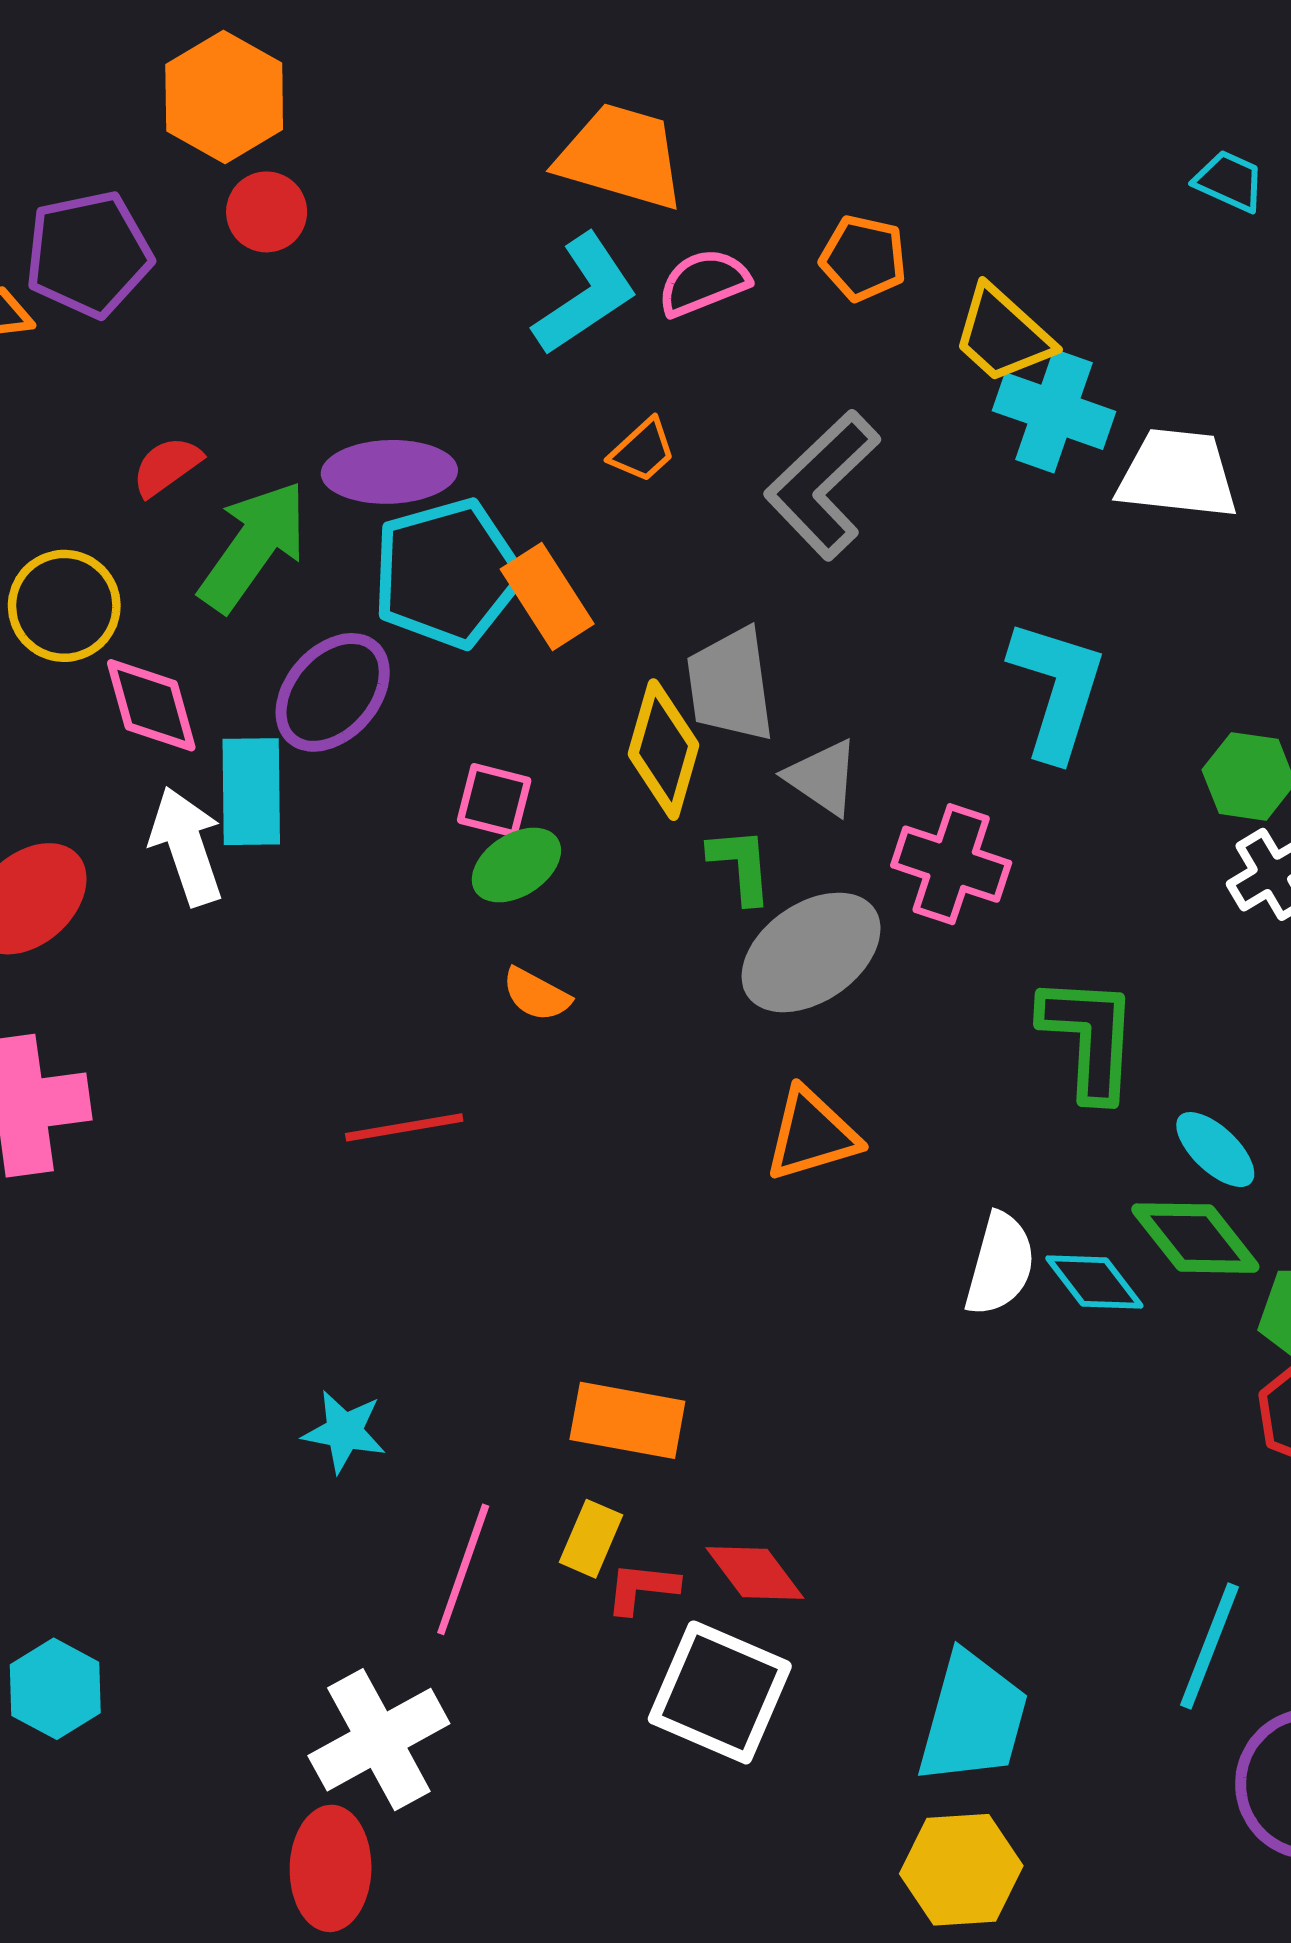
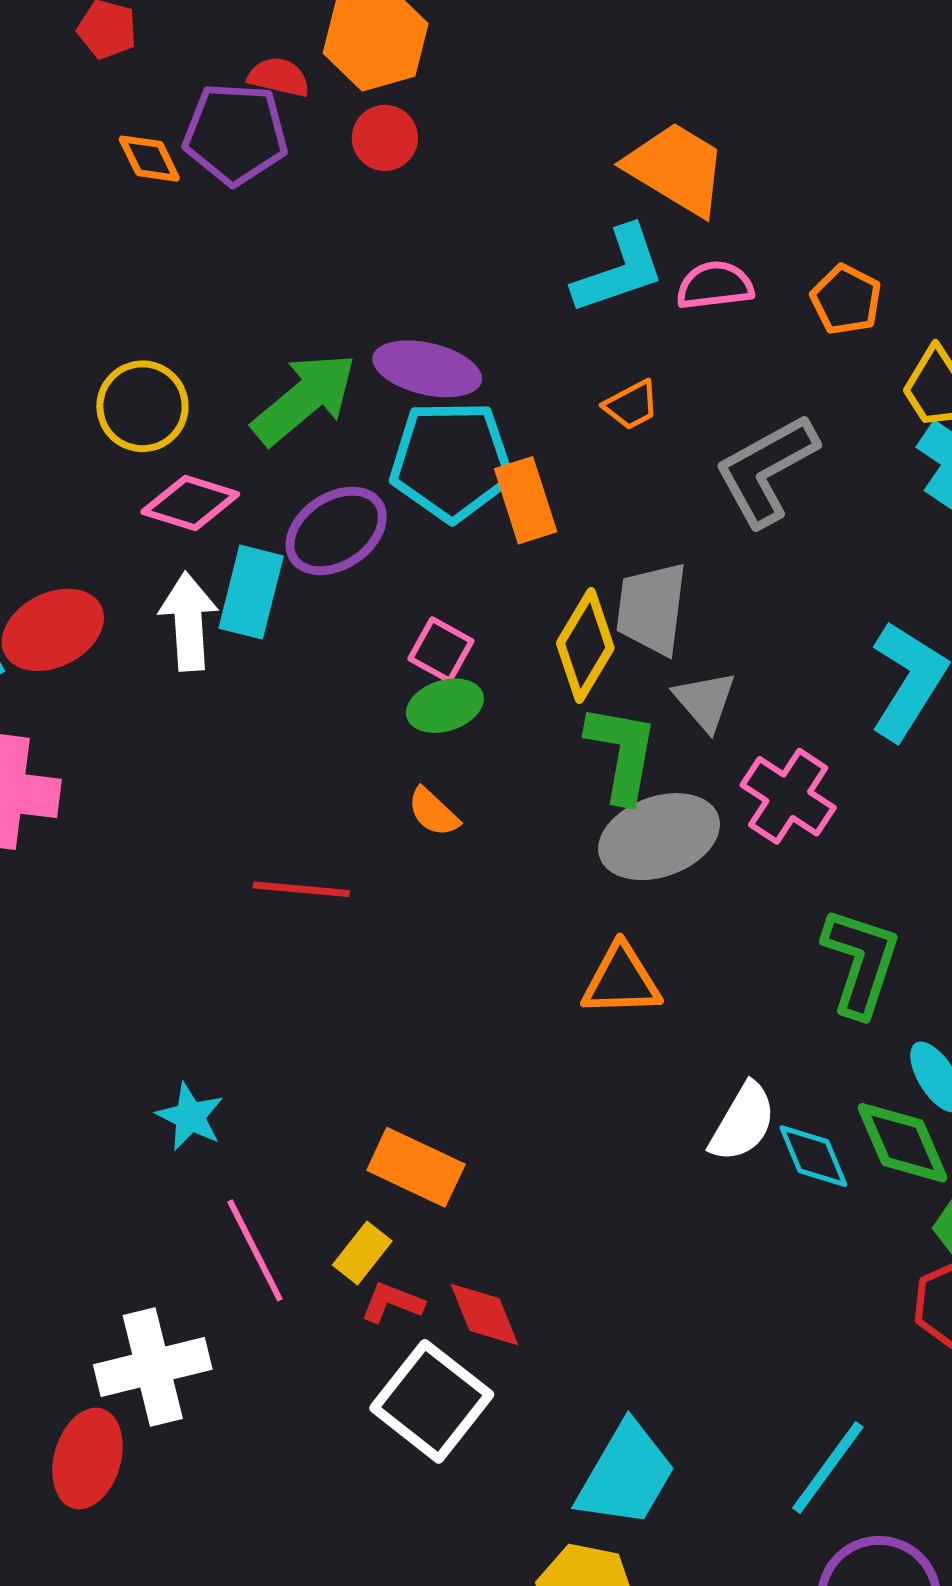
red semicircle: (167, 466) -> (279, 77), moved, turned 34
pink diamond: (151, 705) -> (190, 503), turned -72
green L-shape: (741, 865) -> (622, 753), size x1.5
pink line: (463, 1569) -> (255, 1250), turned -61

